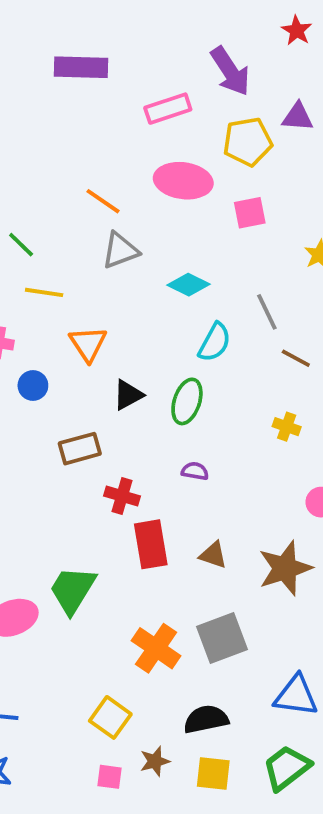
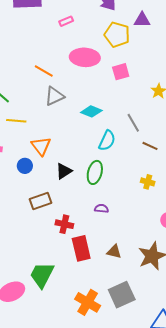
pink rectangle: (168, 109) -> (66, 21), moved, size x0.6
yellow pentagon: (248, 142) -> (117, 35), turned 30
blue circle: (33, 385) -> (25, 166), moved

